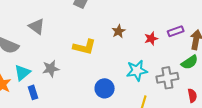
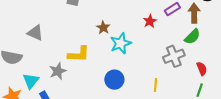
brown star: (119, 31) -> (103, 28), moved
yellow L-shape: (84, 47) -> (79, 54), moved
cyan star: (137, 71) -> (121, 43), moved

